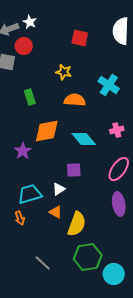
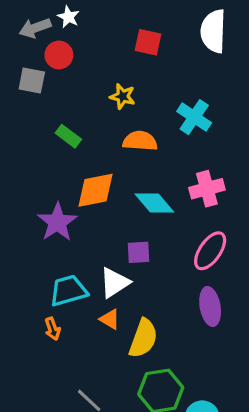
green rectangle: (30, 97) -> (68, 136), turned -35
pink cross: (117, 130) -> (207, 189), size x1.5
purple star: (23, 151) -> (57, 222), size x1.4
white triangle: (59, 189) -> (115, 283), size x1.5

